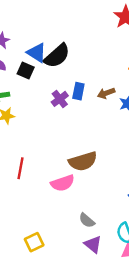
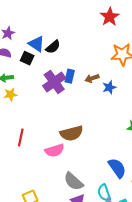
black semicircle: (57, 56) -> (53, 47), size x0.7
purple cross: (60, 99) -> (54, 82), size x1.6
gray semicircle: (87, 220) -> (73, 181), size x1.5

